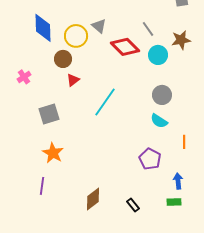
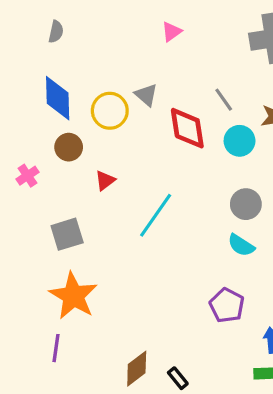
red diamond: (125, 47) -> (187, 128), turned 36
brown circle: (63, 59) -> (69, 147), moved
orange star: (53, 153) -> (73, 296), size x1.4
black rectangle: (133, 205) -> (178, 378), moved

